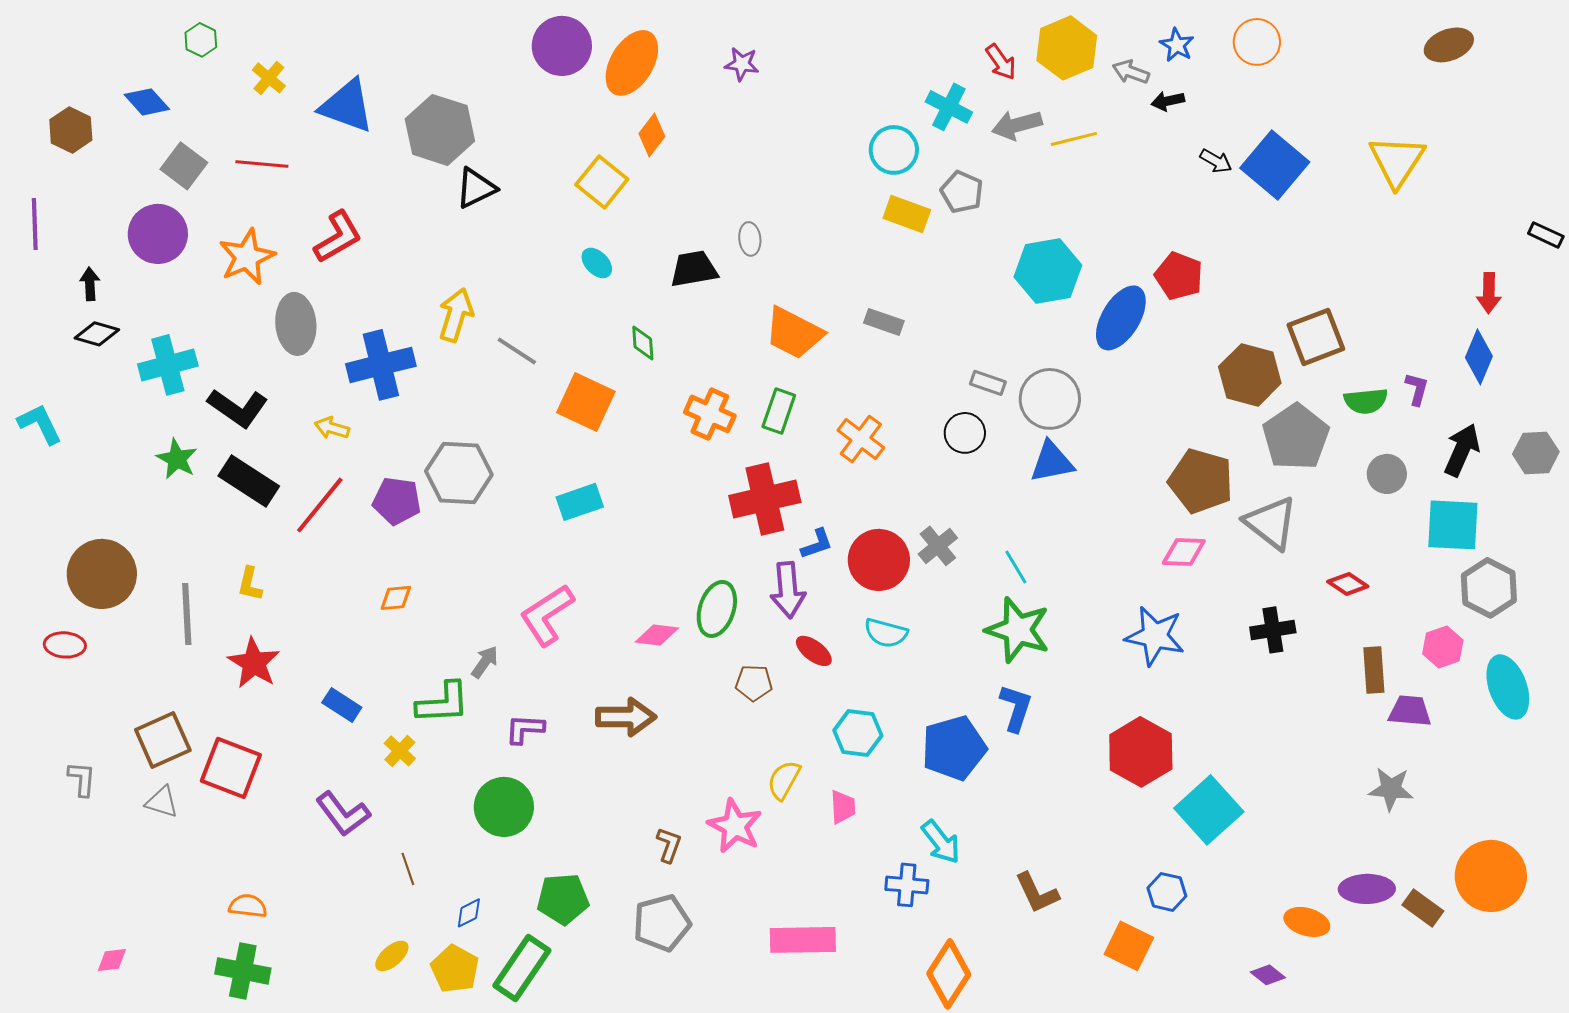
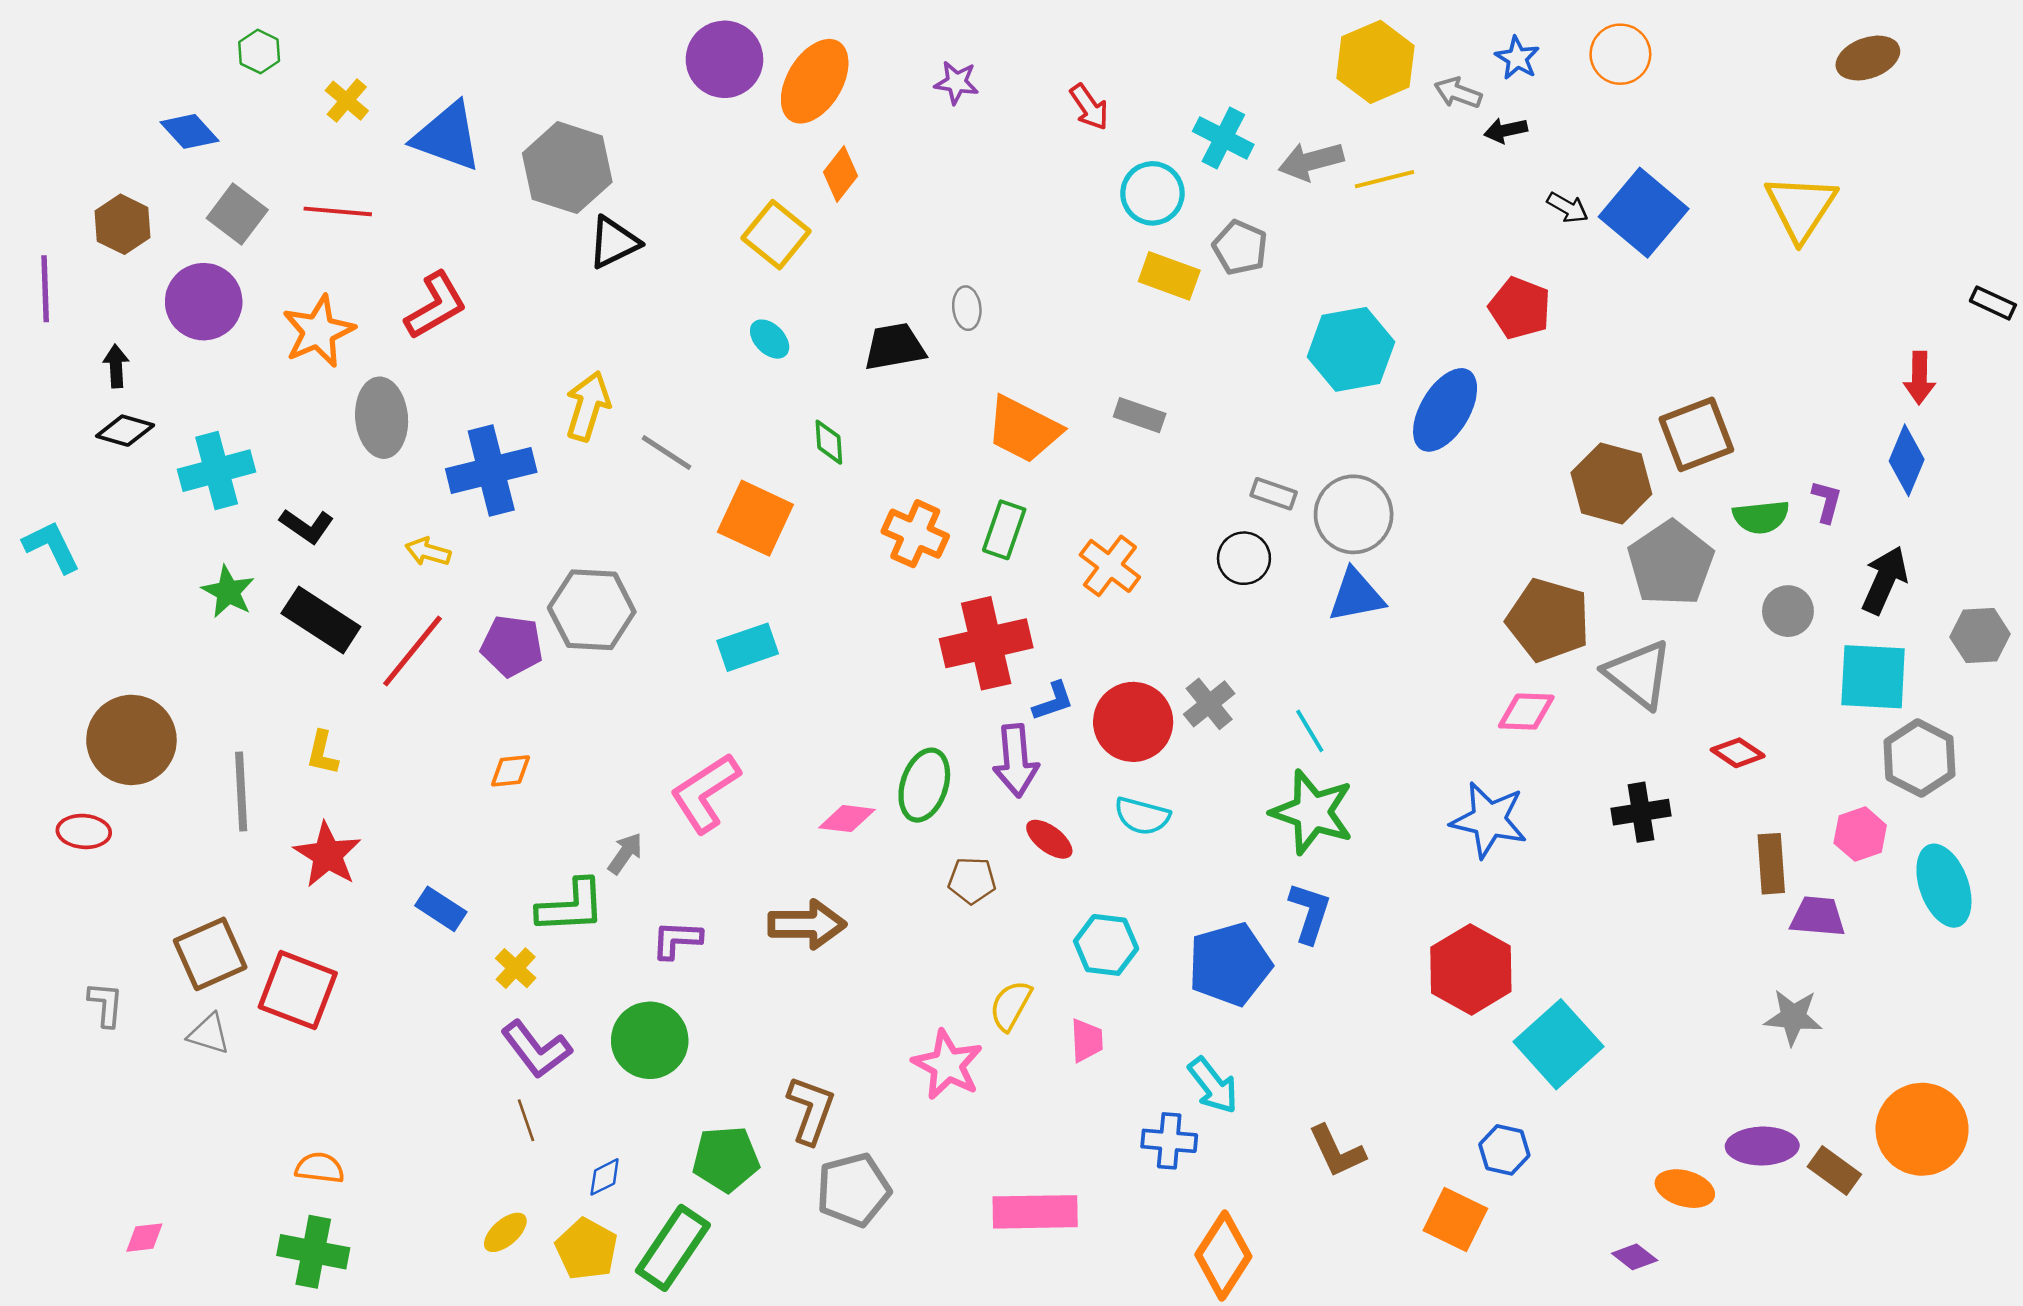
red arrow: (1001, 62) -> (1089, 107), moved
brown hexagon: (71, 130) -> (122, 224), moved
red pentagon: (1179, 276) -> (1520, 308), moved
black L-shape: (238, 408) -> (307, 526), size x0.7
gray hexagon: (1536, 453) -> (1980, 636), moved
purple L-shape: (343, 814) -> (536, 1049), moved
brown L-shape: (669, 845) -> (811, 1110), moved, size x1.5

